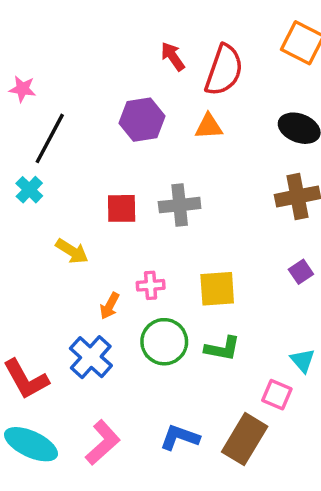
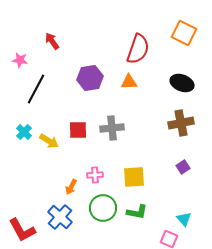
red arrow: (173, 56) -> (52, 41), moved
cyan cross: (29, 190) -> (24, 132), moved
yellow arrow: (72, 251) -> (49, 141), moved

